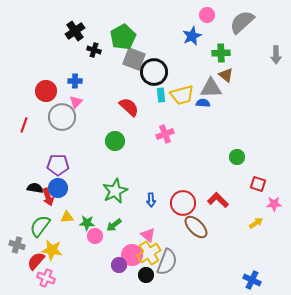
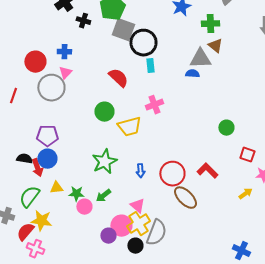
yellow trapezoid: (182, 95) -> (129, 127), moved

